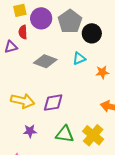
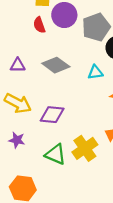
red semicircle: (23, 32) -> (39, 25), turned -32
purple triangle: (11, 47) -> (18, 65), moved
yellow cross: (93, 135) -> (85, 148), moved

